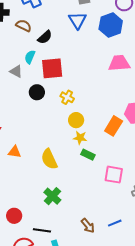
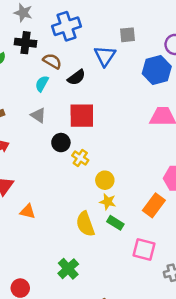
blue triangle: (77, 20) -> (105, 56), moved
cyan semicircle: (30, 57) -> (42, 84), moved
yellow cross: (67, 97) -> (80, 158), moved
orange rectangle: (114, 126) -> (154, 205), moved
yellow semicircle: (49, 159) -> (85, 224), moved

